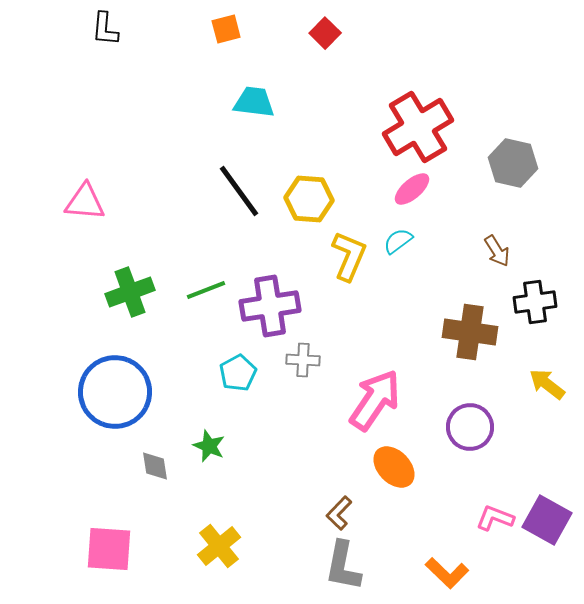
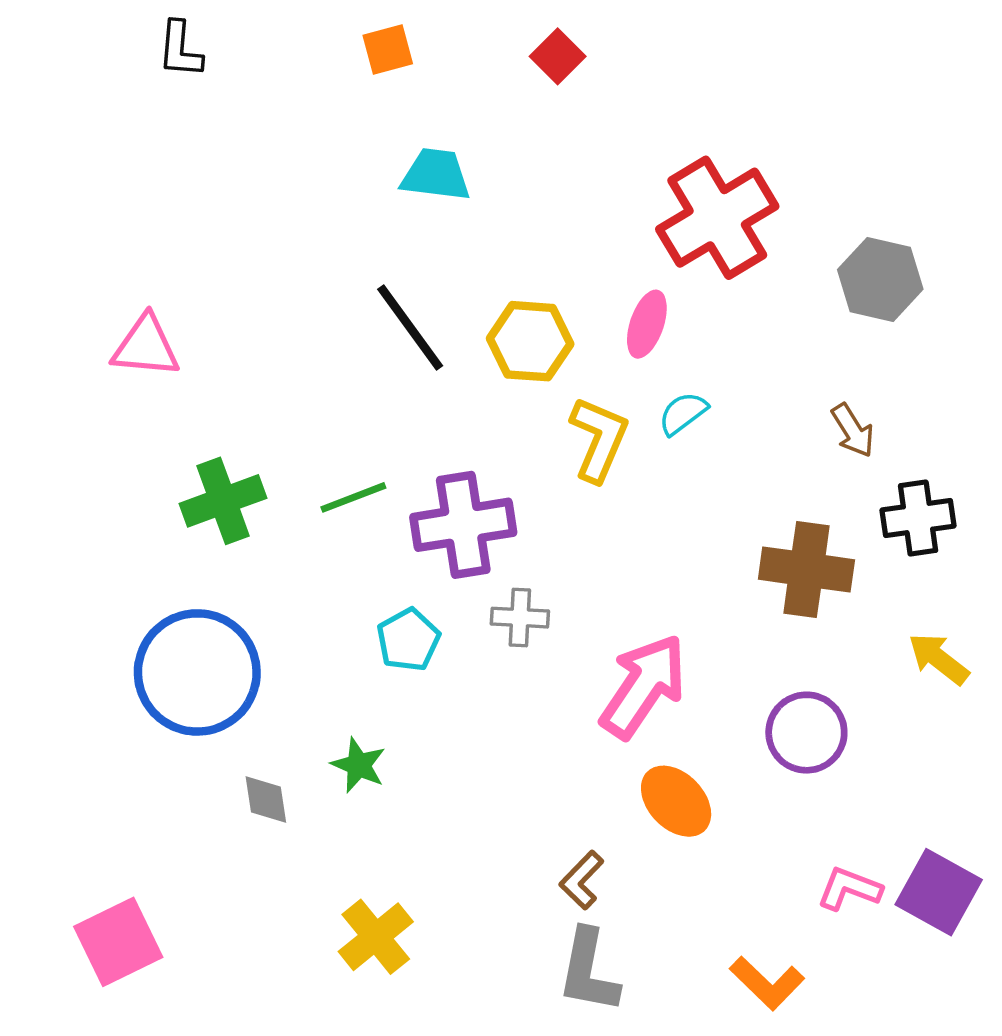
pink ellipse: (412, 189) -> (647, 324), moved, turned -30
pink square: (109, 549) -> (118, 942), moved, turned -30

